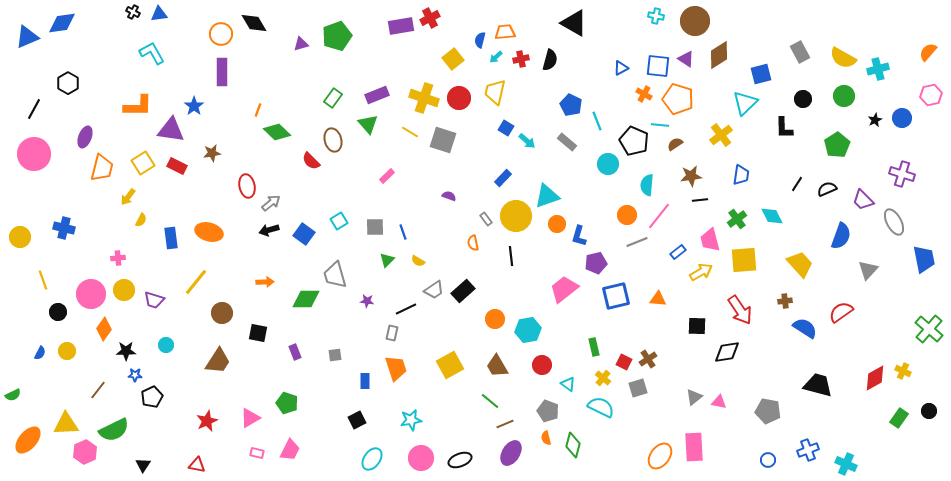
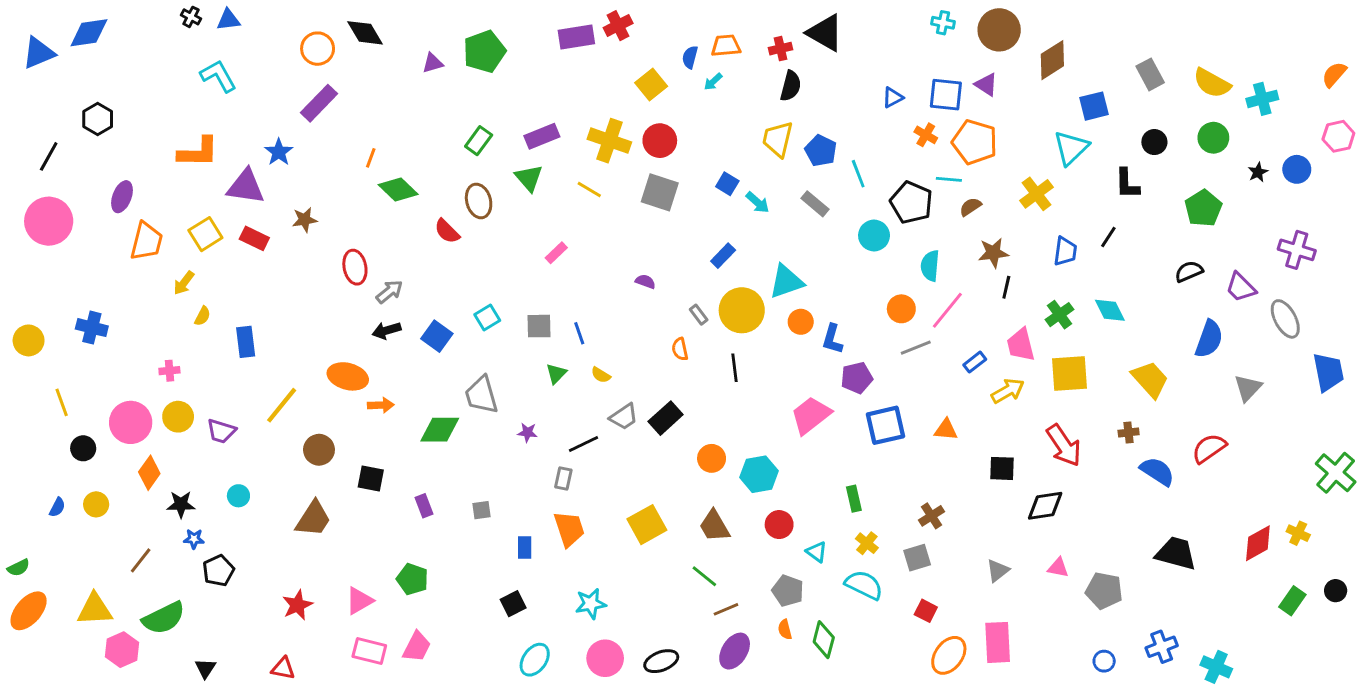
brown diamond: (719, 55) -> (1052, 60), moved
red cross: (521, 59) -> (781, 49), moved
purple rectangle: (222, 72) -> (319, 103), turned 44
yellow trapezoid: (495, 92) -> (778, 139), moved
gray square: (443, 140) -> (660, 192), moved
black line: (797, 184) -> (1108, 237), moved
black line: (700, 200) -> (1006, 287), turned -70
orange ellipse: (209, 232) -> (348, 376), moved
red square: (624, 362) -> (926, 611), moved
pink triangle: (719, 402) -> (1058, 568), moved
orange ellipse: (28, 440) -> (29, 611), moved
pink rectangle: (257, 453) -> (369, 651), size x1.6

